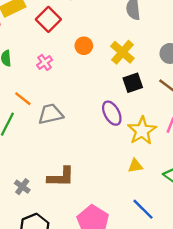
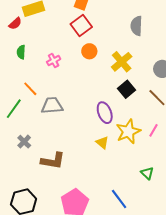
red square: (48, 19) -> (81, 26), moved
black square: (133, 83) -> (127, 89), turned -30
yellow triangle: (135, 166) -> (102, 143), moved, turned 40
gray cross: (22, 187) -> (24, 142), moved

